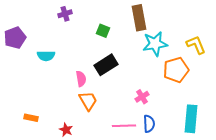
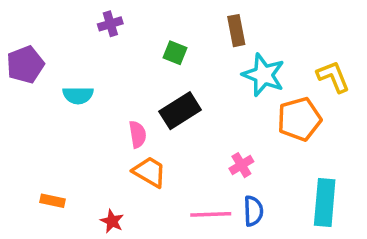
brown rectangle: (139, 18) -> (236, 31), size x0.7
cyan star: (155, 44) -> (263, 75), turned 30
orange trapezoid: (88, 101) -> (149, 172), turned -30

